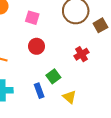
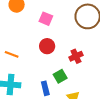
red cross: (82, 54) -> (76, 56), moved

